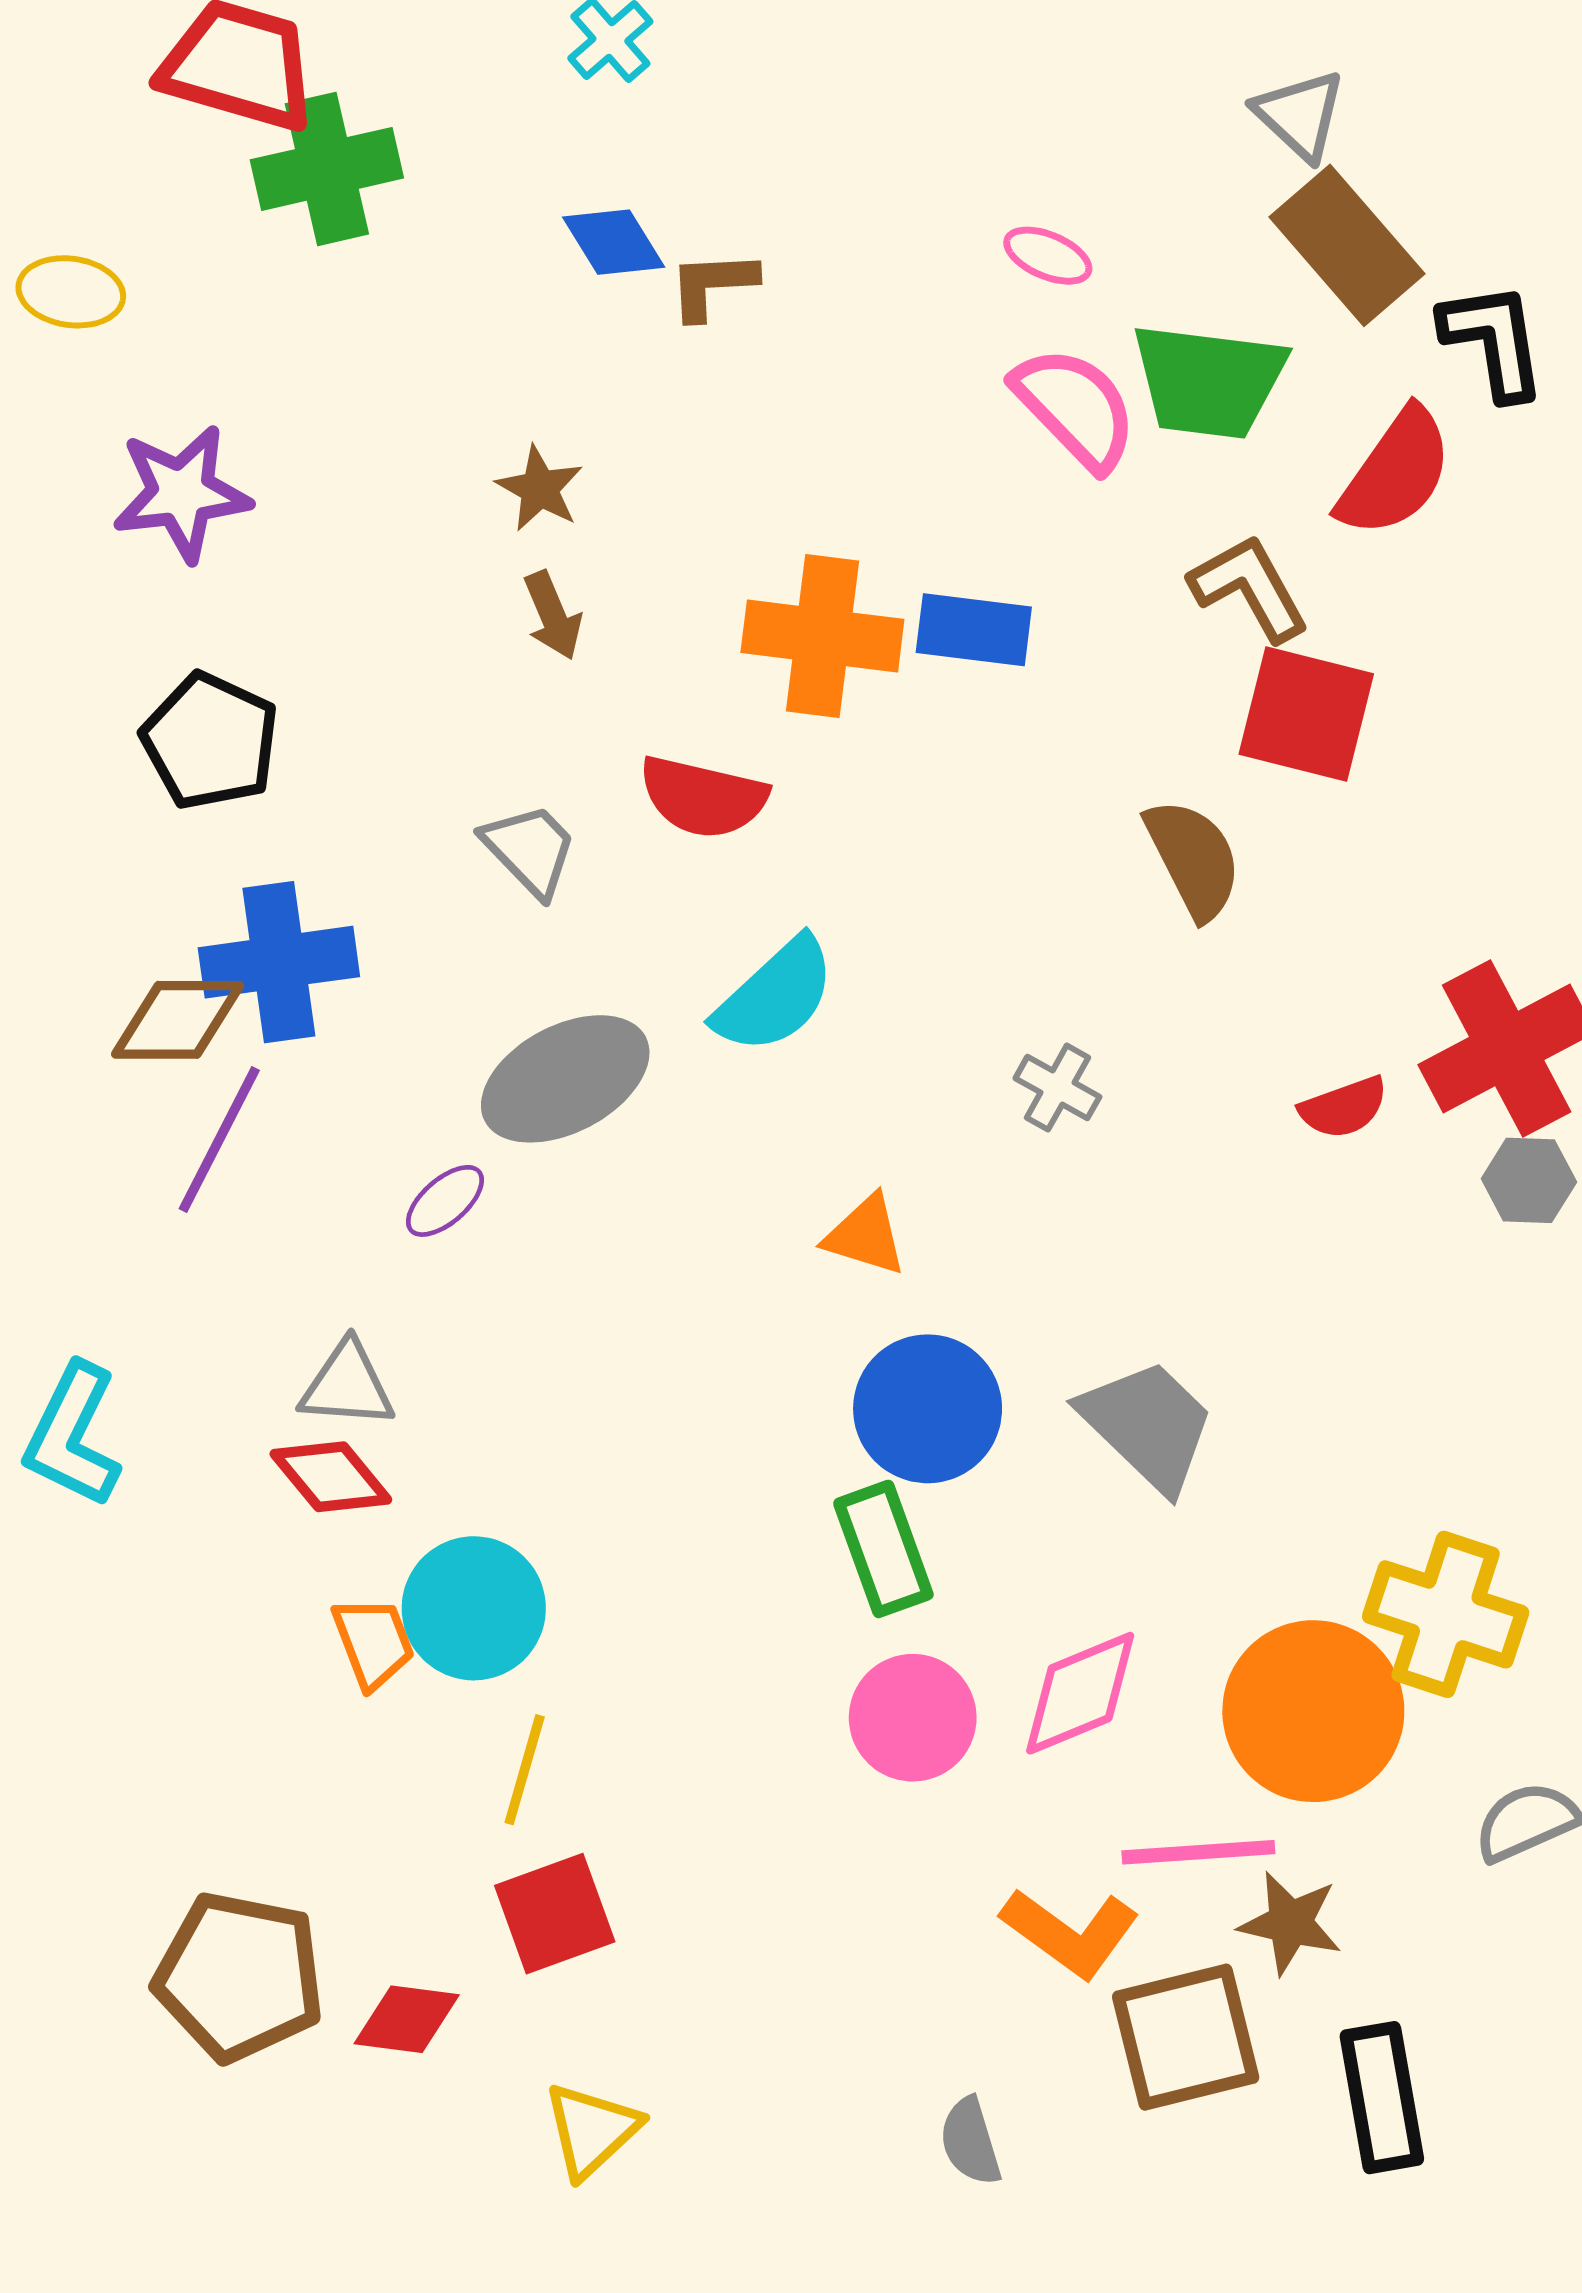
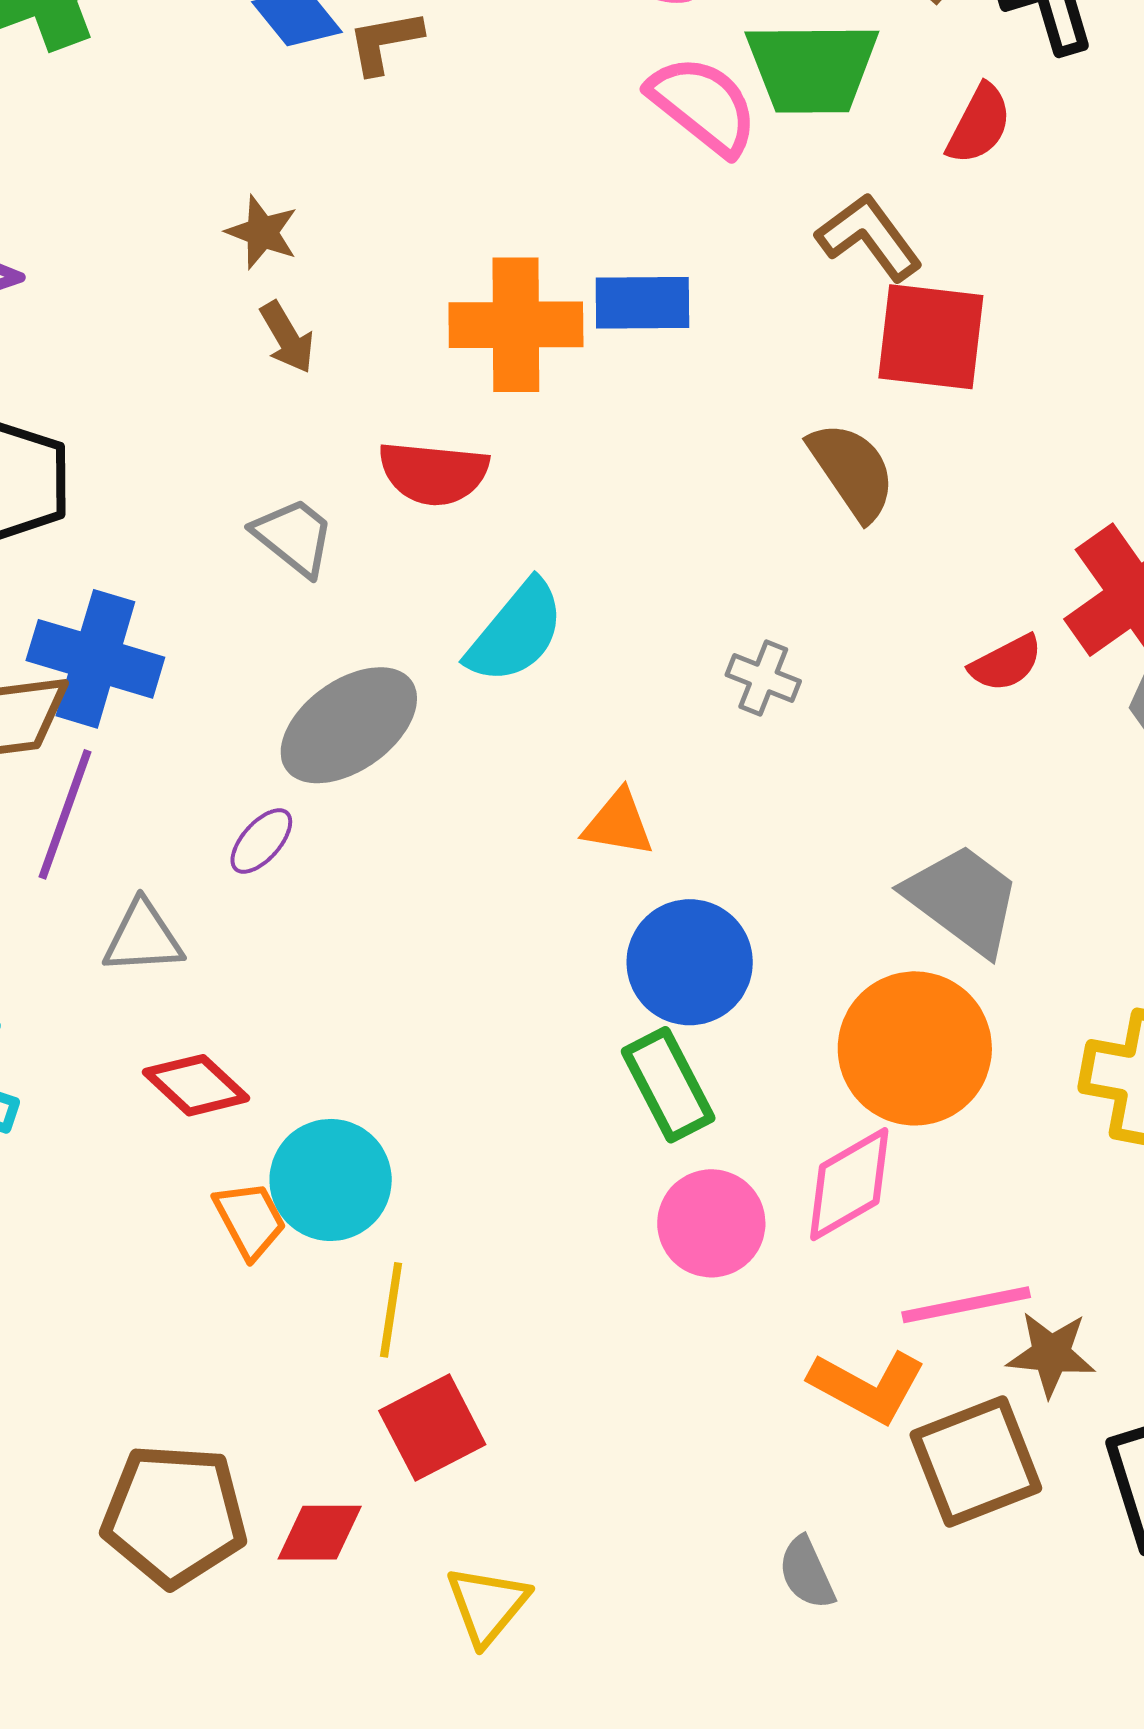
red semicircle: (1395, 473) -> (979, 124), size x0.7
blue cross: (279, 962) -> (95, 659), turned 32
gray triangle: (347, 1385) -> (143, 938), moved
gray trapezoid: (1148, 1425) -> (963, 899), moved
orange circle: (1313, 1711) -> (915, 1048), moved

